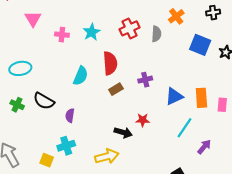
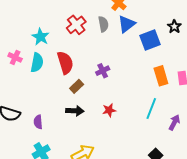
pink cross: (62, 35) -> (15, 57), moved, turned 32
blue square: (200, 45) -> (150, 40), moved, turned -30
cyan semicircle: (81, 76) -> (37, 63), moved
blue triangle: (174, 96) -> (127, 24), moved
black arrow: (123, 132) -> (75, 111), moved

